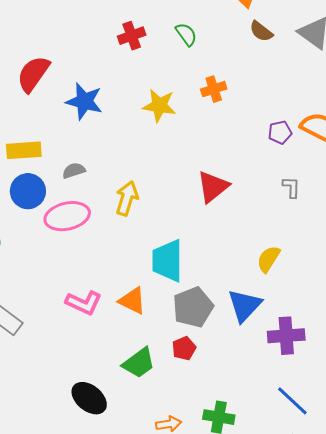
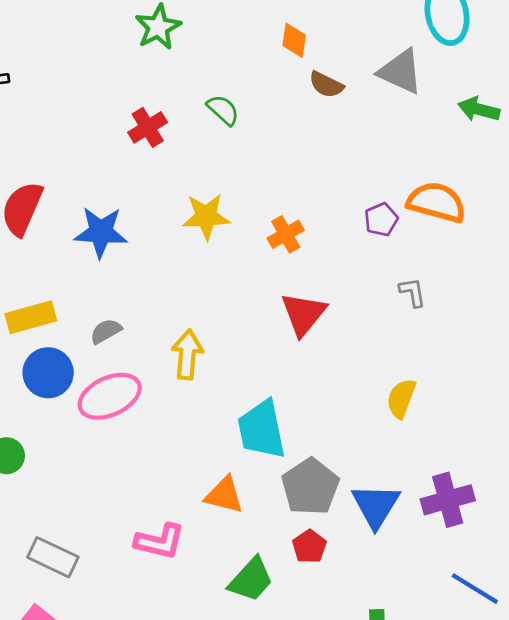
orange cross: (214, 89) -> (286, 234), moved
pink L-shape: (84, 303) -> (160, 541), moved
blue triangle: (245, 305) -> (376, 506), moved

